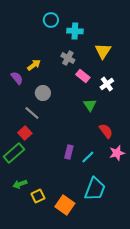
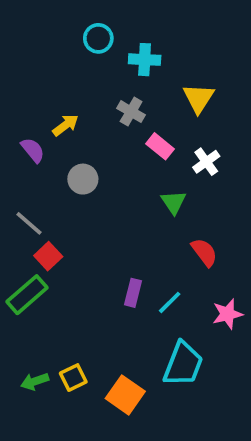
gray line: (32, 113) -> (29, 223), moved
pink star: (117, 153) -> (227, 314), moved
green arrow: (20, 184) -> (35, 381), moved

